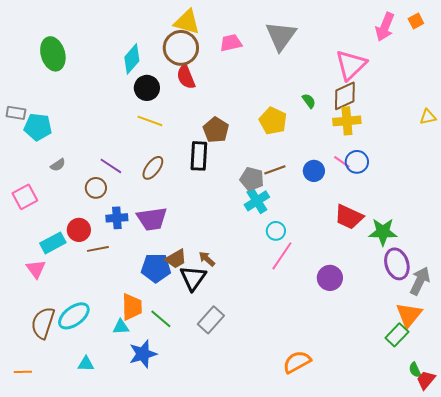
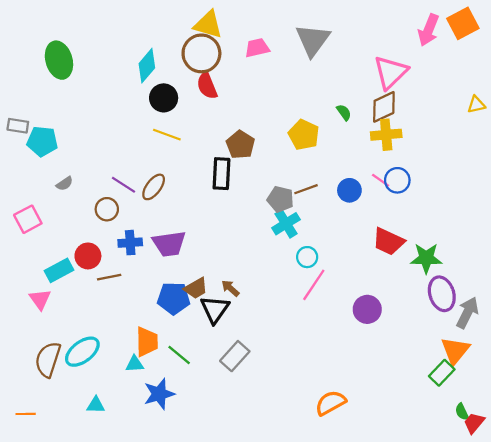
orange square: (416, 21) -> (463, 23), size x1.8
yellow triangle: (428, 117) -> (476, 105), moved
brown ellipse: (153, 168) -> (154, 187), moved

